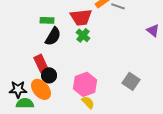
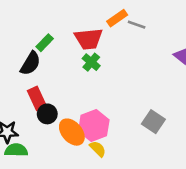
green rectangle: (47, 20) -> (45, 43), turned -48
black semicircle: (53, 36) -> (30, 63), moved
orange ellipse: (41, 89) -> (72, 132), moved

